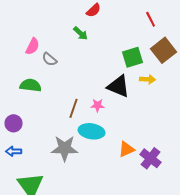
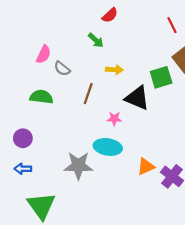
green square: (133, 57) -> (161, 77), moved
yellow arrow: (148, 79) -> (114, 70), moved
brown line: (74, 108) -> (88, 94), moved

